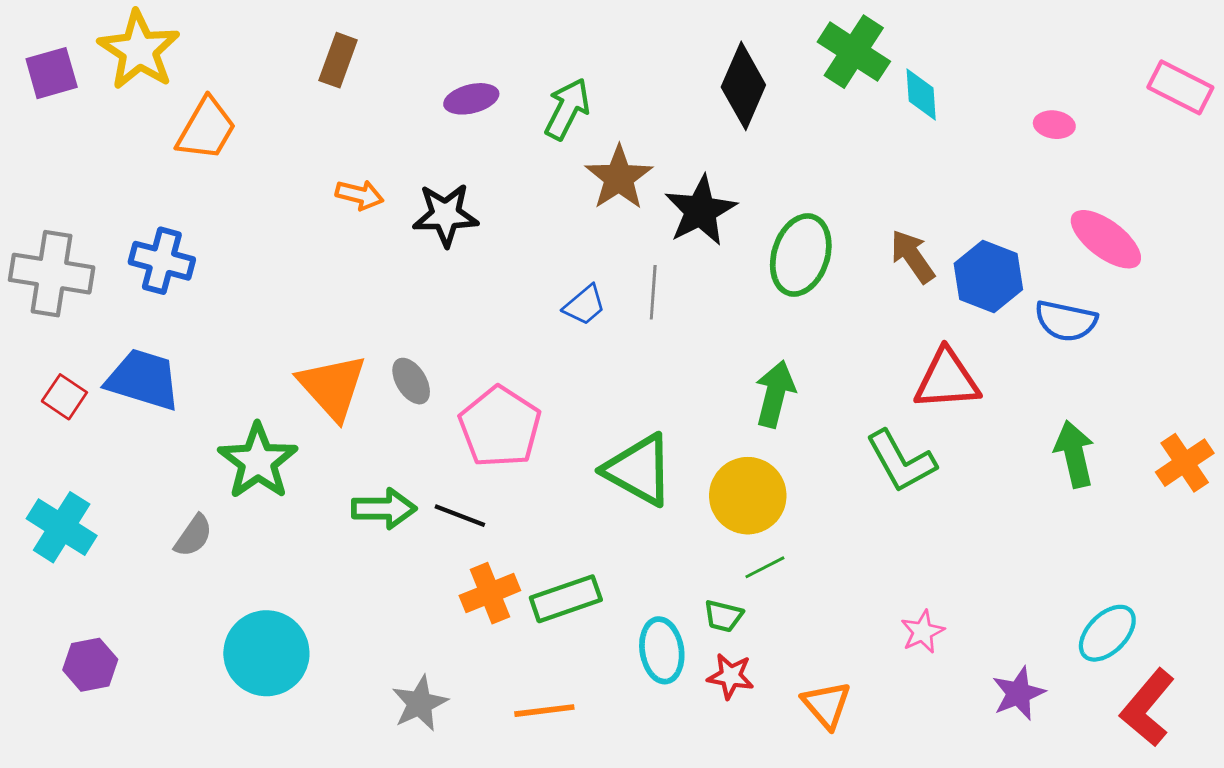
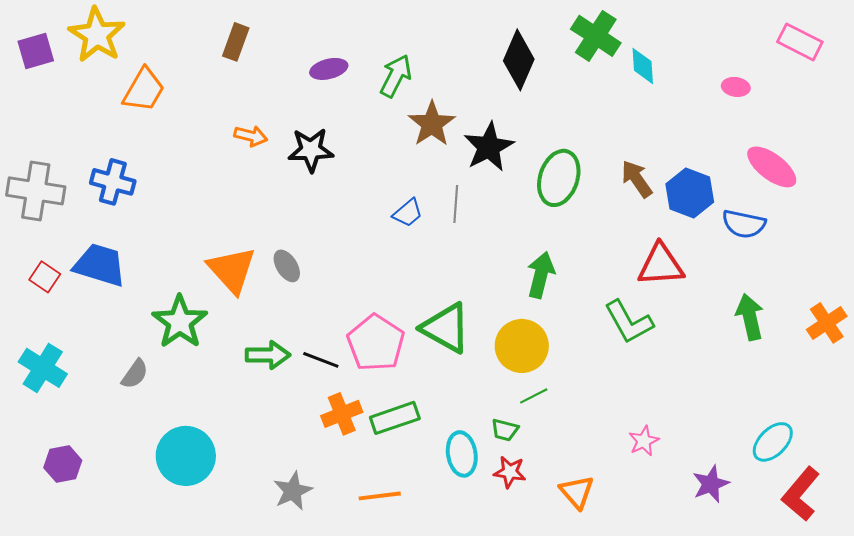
pink rectangle: (1180, 87) -> (800, 42), moved
pink pentagon: (500, 427) -> (376, 343), moved

